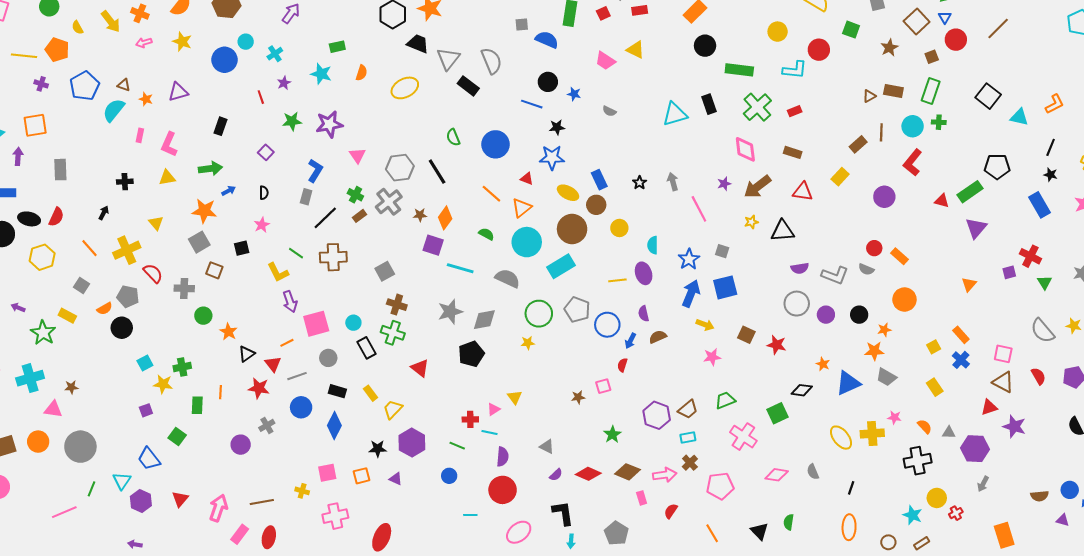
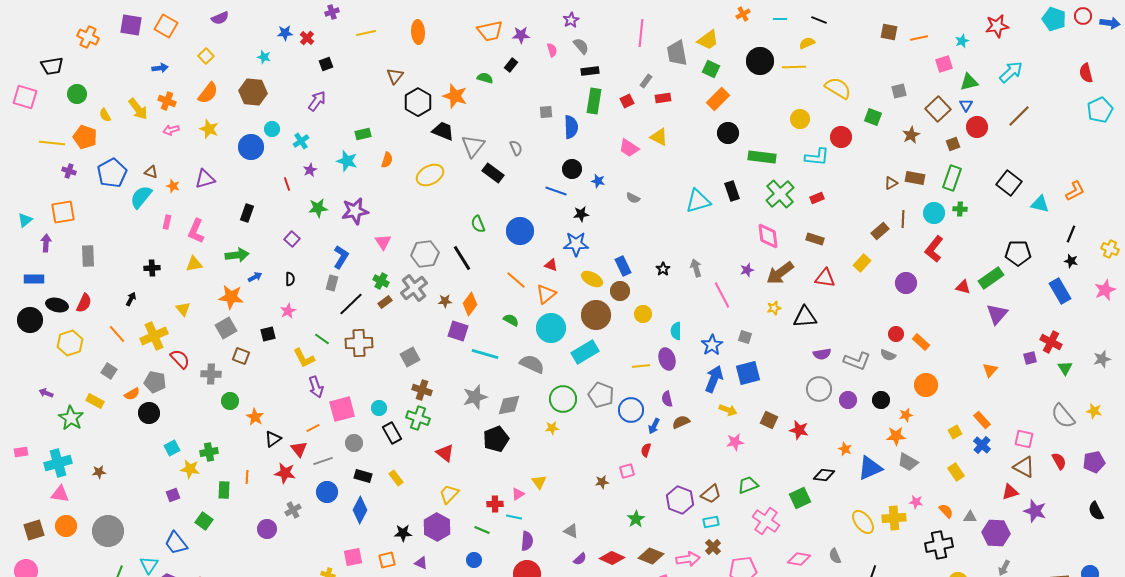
blue semicircle: (547, 40) -> (571, 127), turned 65
gray semicircle: (491, 61) -> (516, 148), size x0.6
pink triangle: (53, 409) -> (60, 494), moved
yellow trapezoid: (393, 409) -> (449, 494), moved

